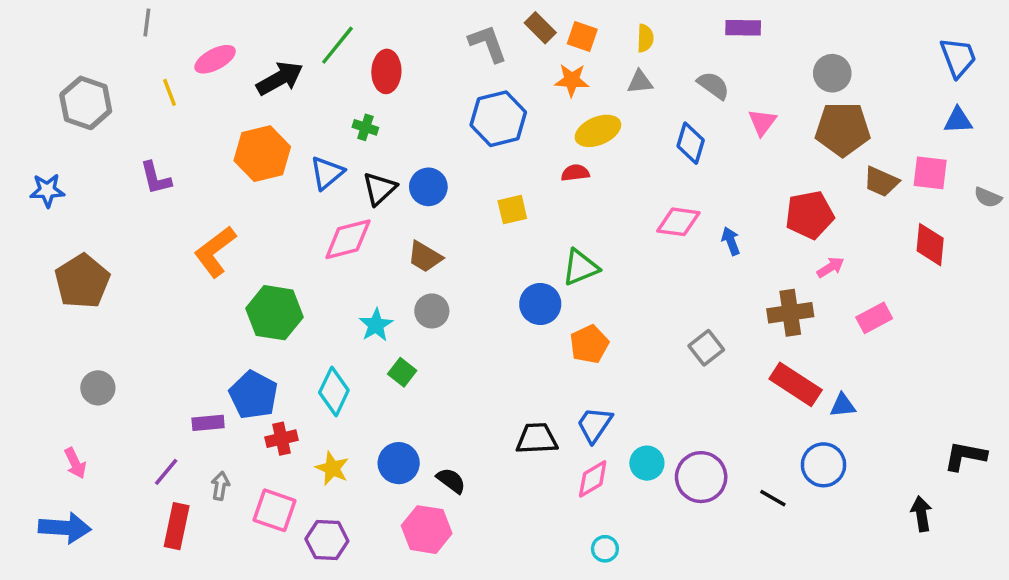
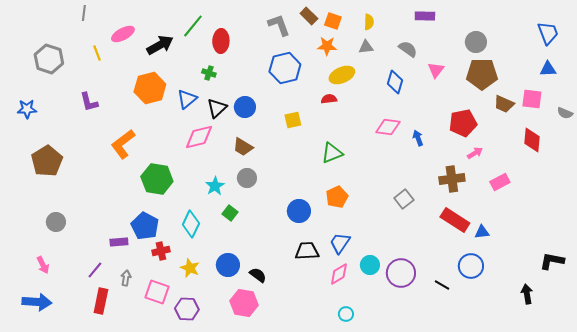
blue circle: (540, 304) -> (299, 211), moved

